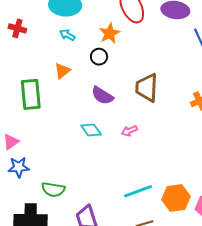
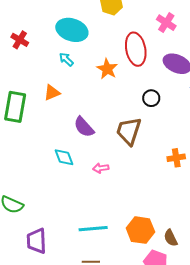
orange star: (110, 33) -> (107, 69), turned -30
black circle: (99, 57) -> (151, 98), moved
orange hexagon: (176, 198) -> (140, 230), moved

